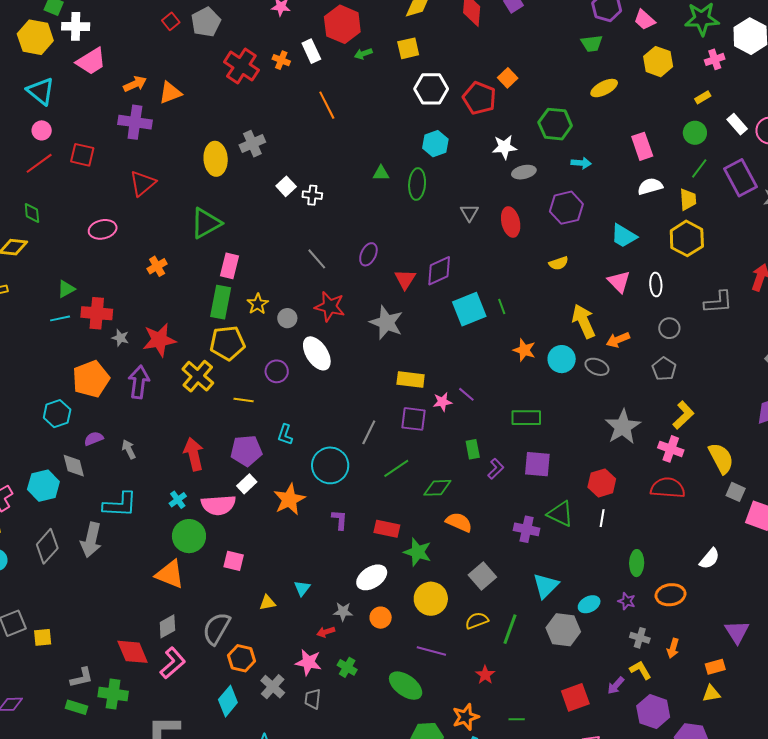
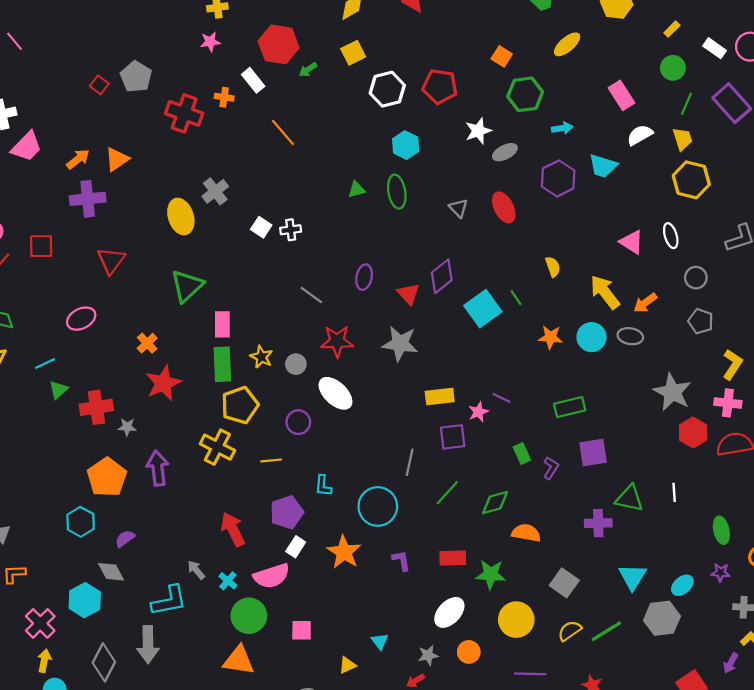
orange square: (508, 78) -> (502, 56), moved
cyan trapezoid: (624, 236) -> (603, 166), moved
yellow semicircle: (559, 263) -> (553, 267), moved, turned -78
cyan line: (60, 318) -> (45, 363), moved
red star: (159, 340) -> (163, 383), moved
gray arrow: (129, 449) -> (196, 570), moved
red hexagon: (602, 483) -> (693, 433), moved
green line: (510, 629) -> (606, 631), turned 52

